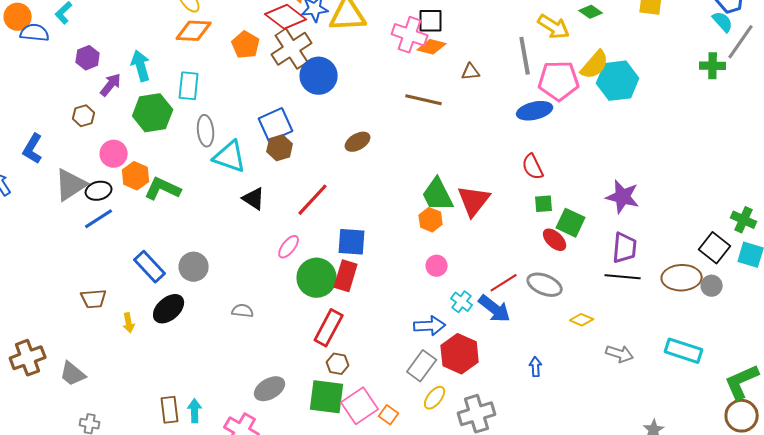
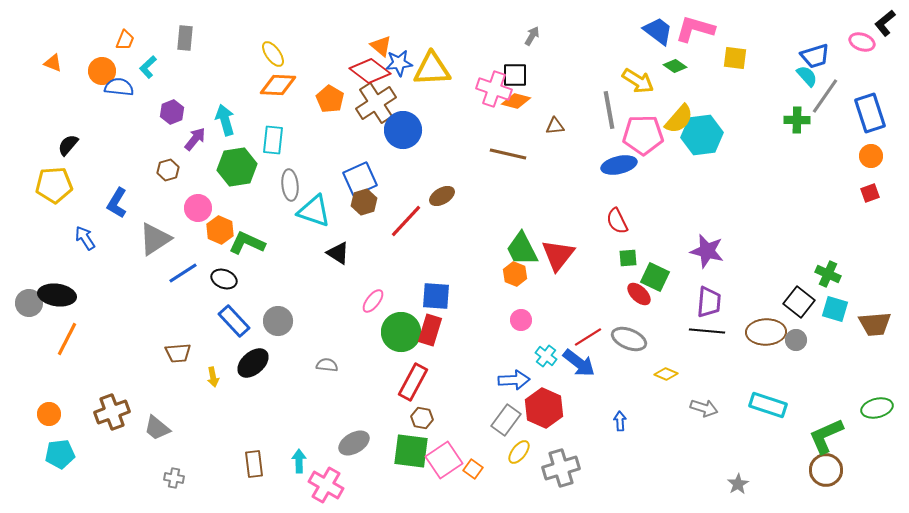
black ellipse: (99, 191) -> (224, 279), moved, turned 35
red line: (313, 200) -> (406, 221), moved
cyan arrow: (195, 411) -> (299, 461), moved

